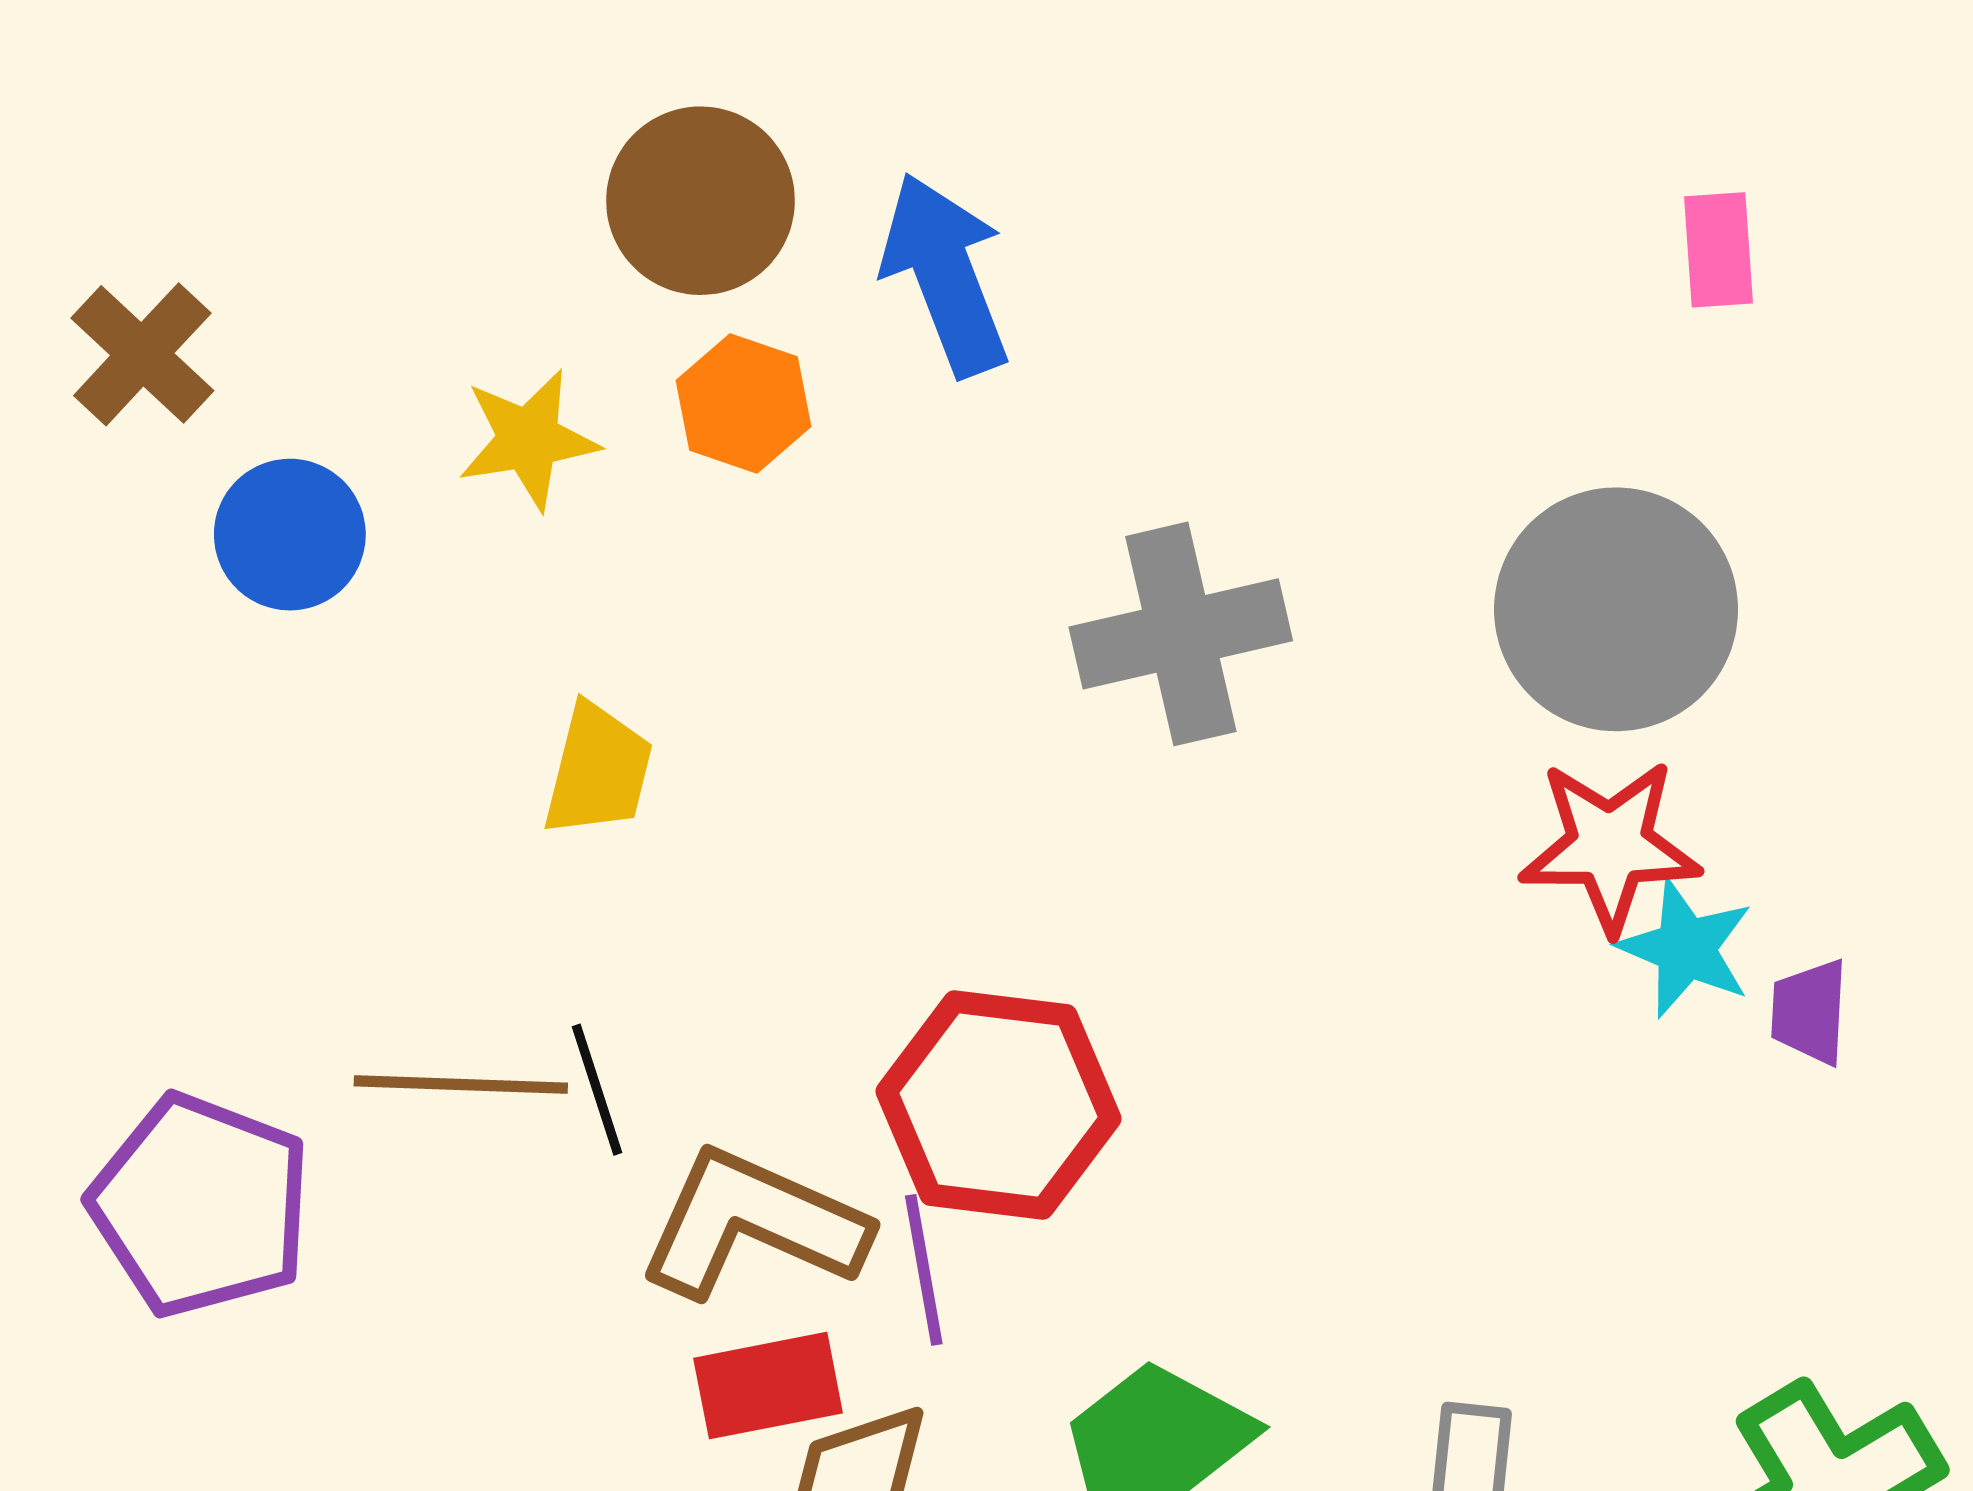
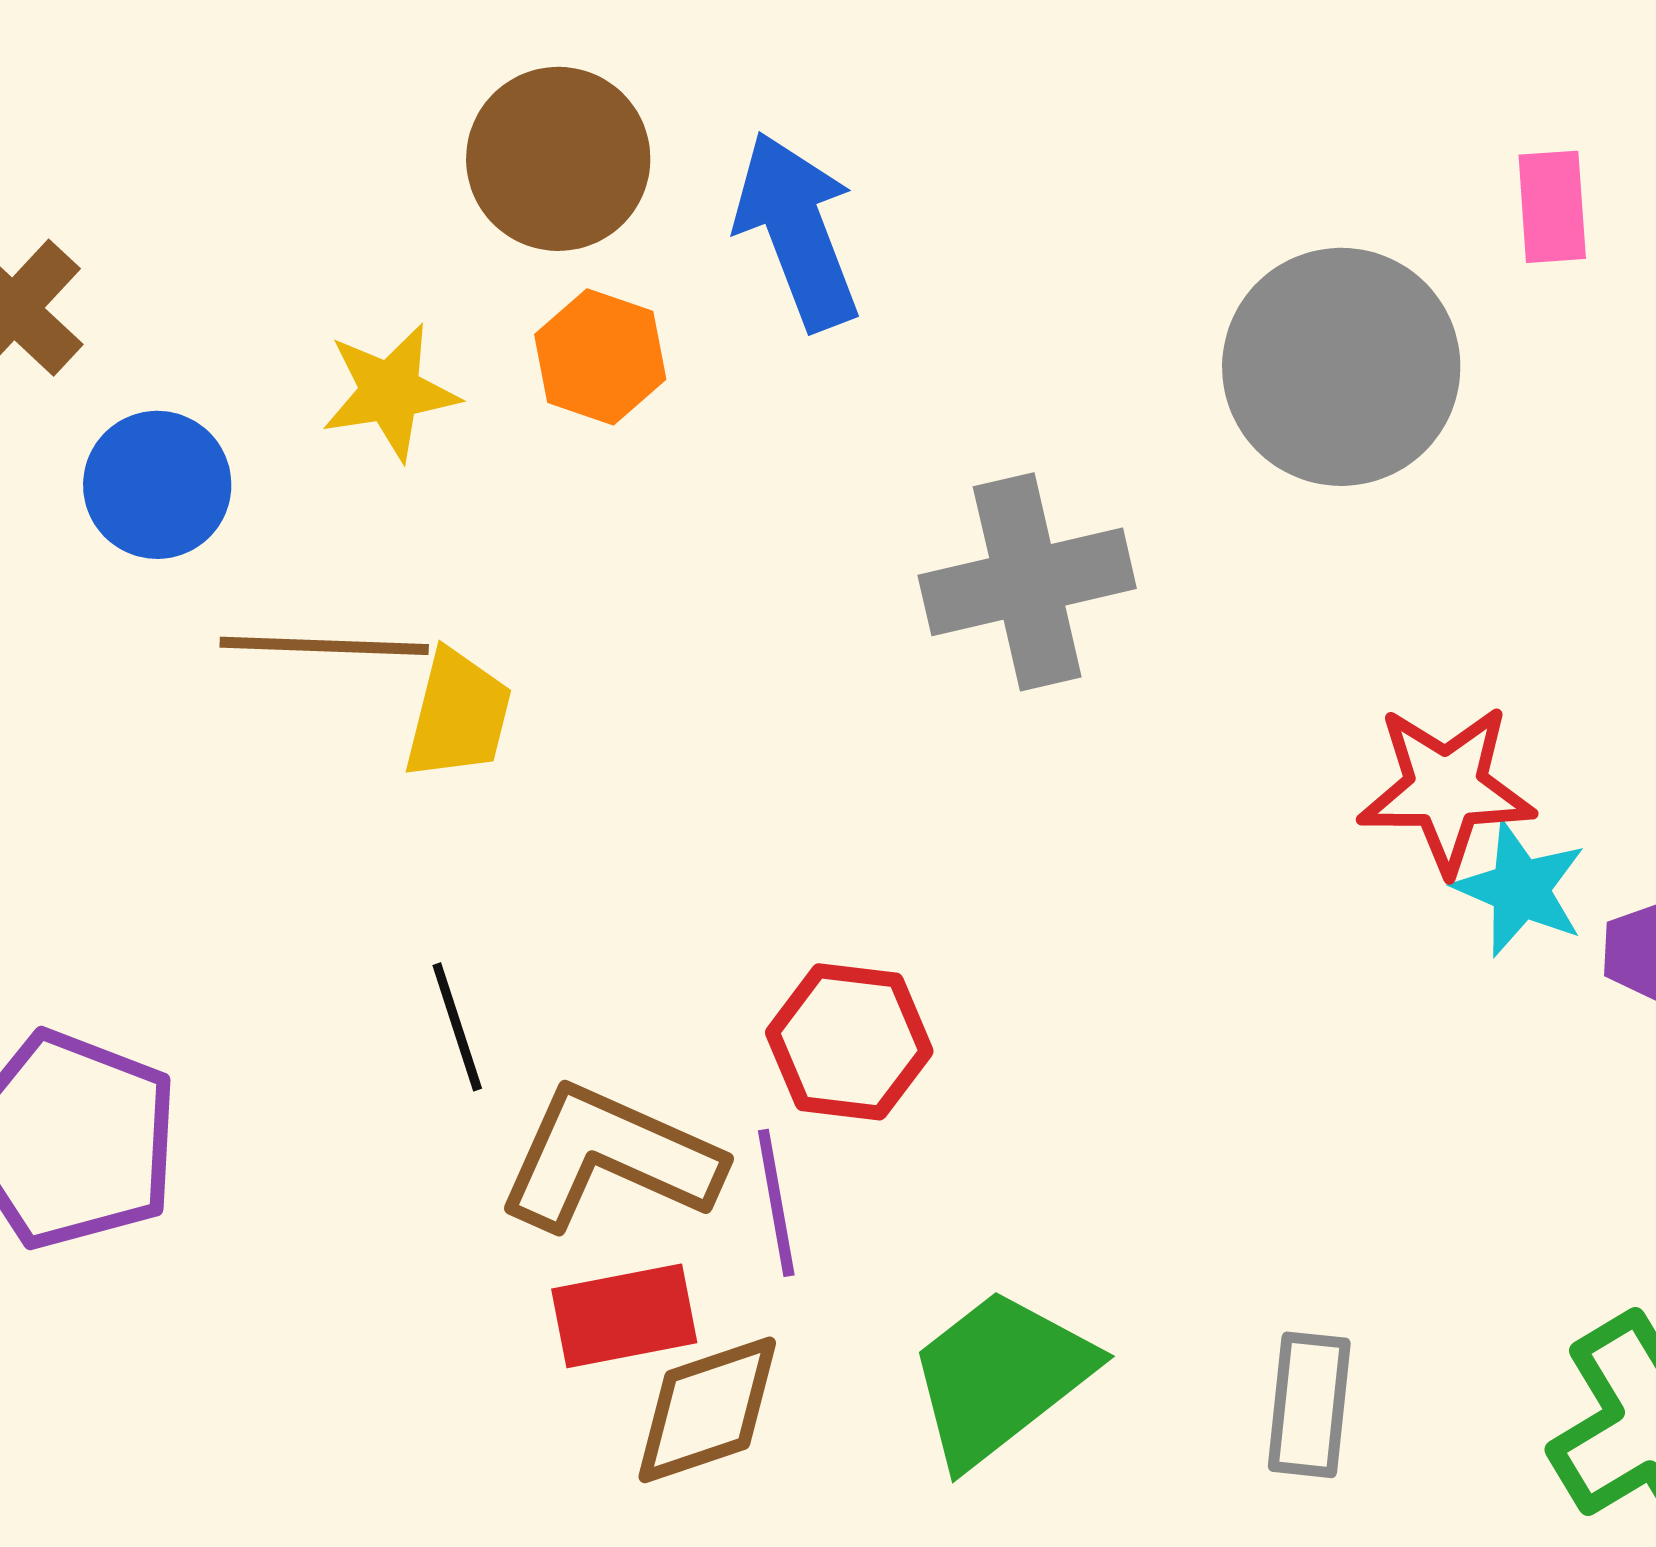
gray circle: (1616, 609) -> (1341, 367), moved
brown line: (461, 1085) -> (324, 646), moved
red hexagon: (999, 1105) -> (849, 1042), size x0.7

